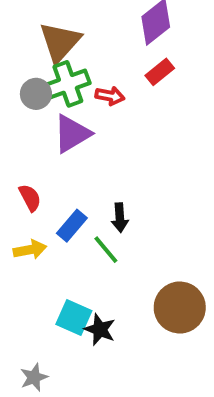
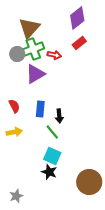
blue rectangle: (72, 226) -> (40, 109), moved, turned -35
brown circle: (180, 308) -> (89, 182), moved
cyan square: (74, 317) -> (52, 156), moved

